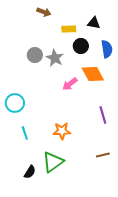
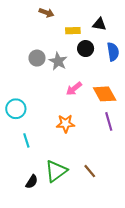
orange diamond: (93, 74) -> (105, 94), moved
orange star: (62, 131) -> (65, 124), moved
brown line: (103, 155) -> (90, 171), moved, turned 64

